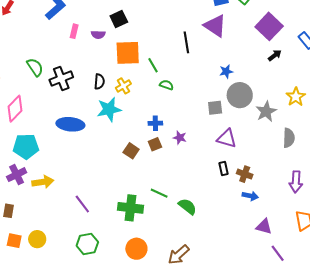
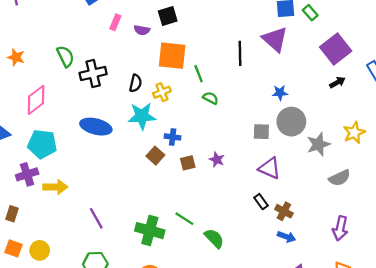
blue cross: (155, 123) -> (173, 137), moved
gray semicircle: (289, 138) -> (340, 178), turned 54
brown square: (131, 151) -> (155, 156), moved
black rectangle: (224, 169) -> (261, 202), turned -32

